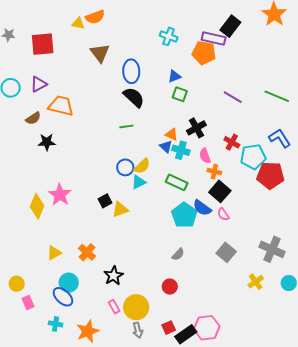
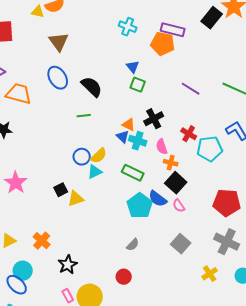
black rectangle: (230, 26) -> (212, 18), moved
blue ellipse: (131, 71) -> (58, 78), moved, turned -30
blue triangle: (174, 76) -> (133, 67), turned -48
red pentagon: (270, 175) -> (227, 203), moved

